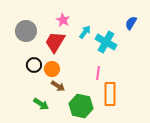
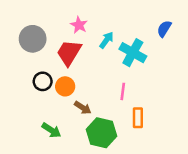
brown arrow: (58, 86) -> (83, 108), moved
orange rectangle: (110, 94) -> (138, 118), size x0.7

